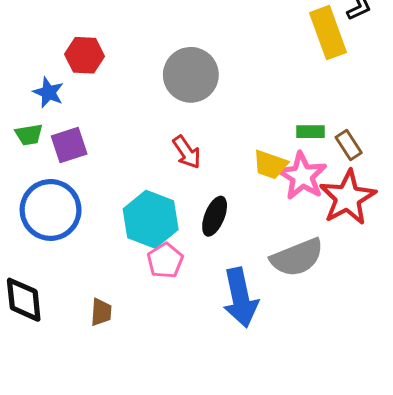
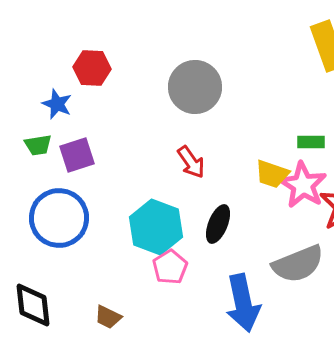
brown trapezoid: (101, 312) -> (108, 317), turned 112

